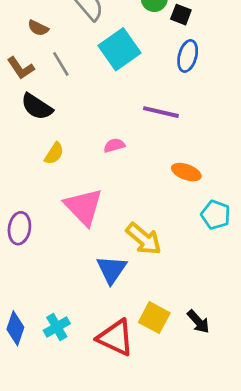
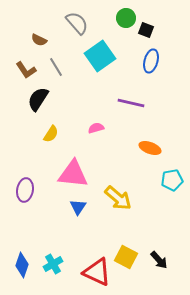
black semicircle: (37, 107) -> (38, 99), turned 90
pink triangle: (84, 207) -> (73, 174), turned -40
cyan pentagon: (216, 215) -> (172, 180), turned -30
blue triangle: (112, 270) -> (78, 207), moved, size x0.7

